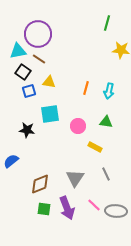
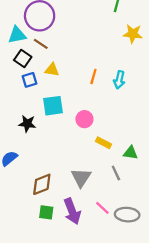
green triangle: (106, 122) -> (131, 153), moved

